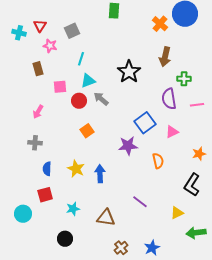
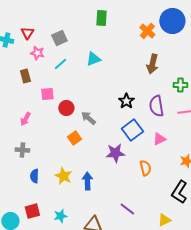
cyan line: (81, 59) -> (60, 64), moved, turned 32
black star: (129, 72) -> (126, 101), moved, size x0.7
green cross: (184, 79) -> (180, 85), moved
cyan triangle: (88, 81) -> (93, 59), moved
gray arrow: (101, 99) -> (88, 118), moved
red square: (45, 195) -> (32, 211), moved

